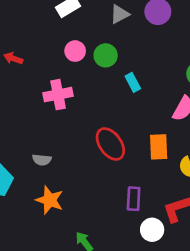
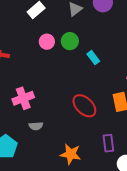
pink cross: (58, 95) -> (23, 98), moved
orange star: (50, 200) -> (71, 154), moved

